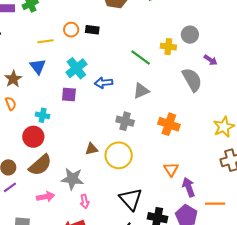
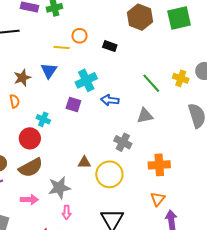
orange circle: (71, 30) -> (79, 36), moved
orange cross: (169, 124) -> (159, 165), moved, turned -35
gray star: (72, 179) -> (59, 188), turned -30

